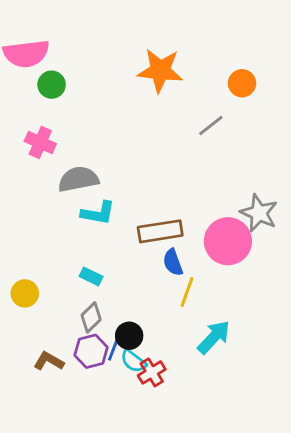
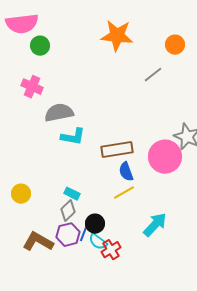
cyan rectangle: (91, 276) -> (72, 194), moved
yellow line: (187, 292) -> (124, 193), moved, turned 40
brown L-shape: (49, 361) -> (38, 242), size x1.4

